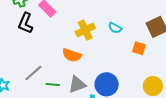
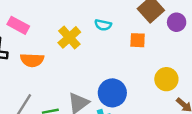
orange semicircle: (72, 55) -> (32, 60), moved

